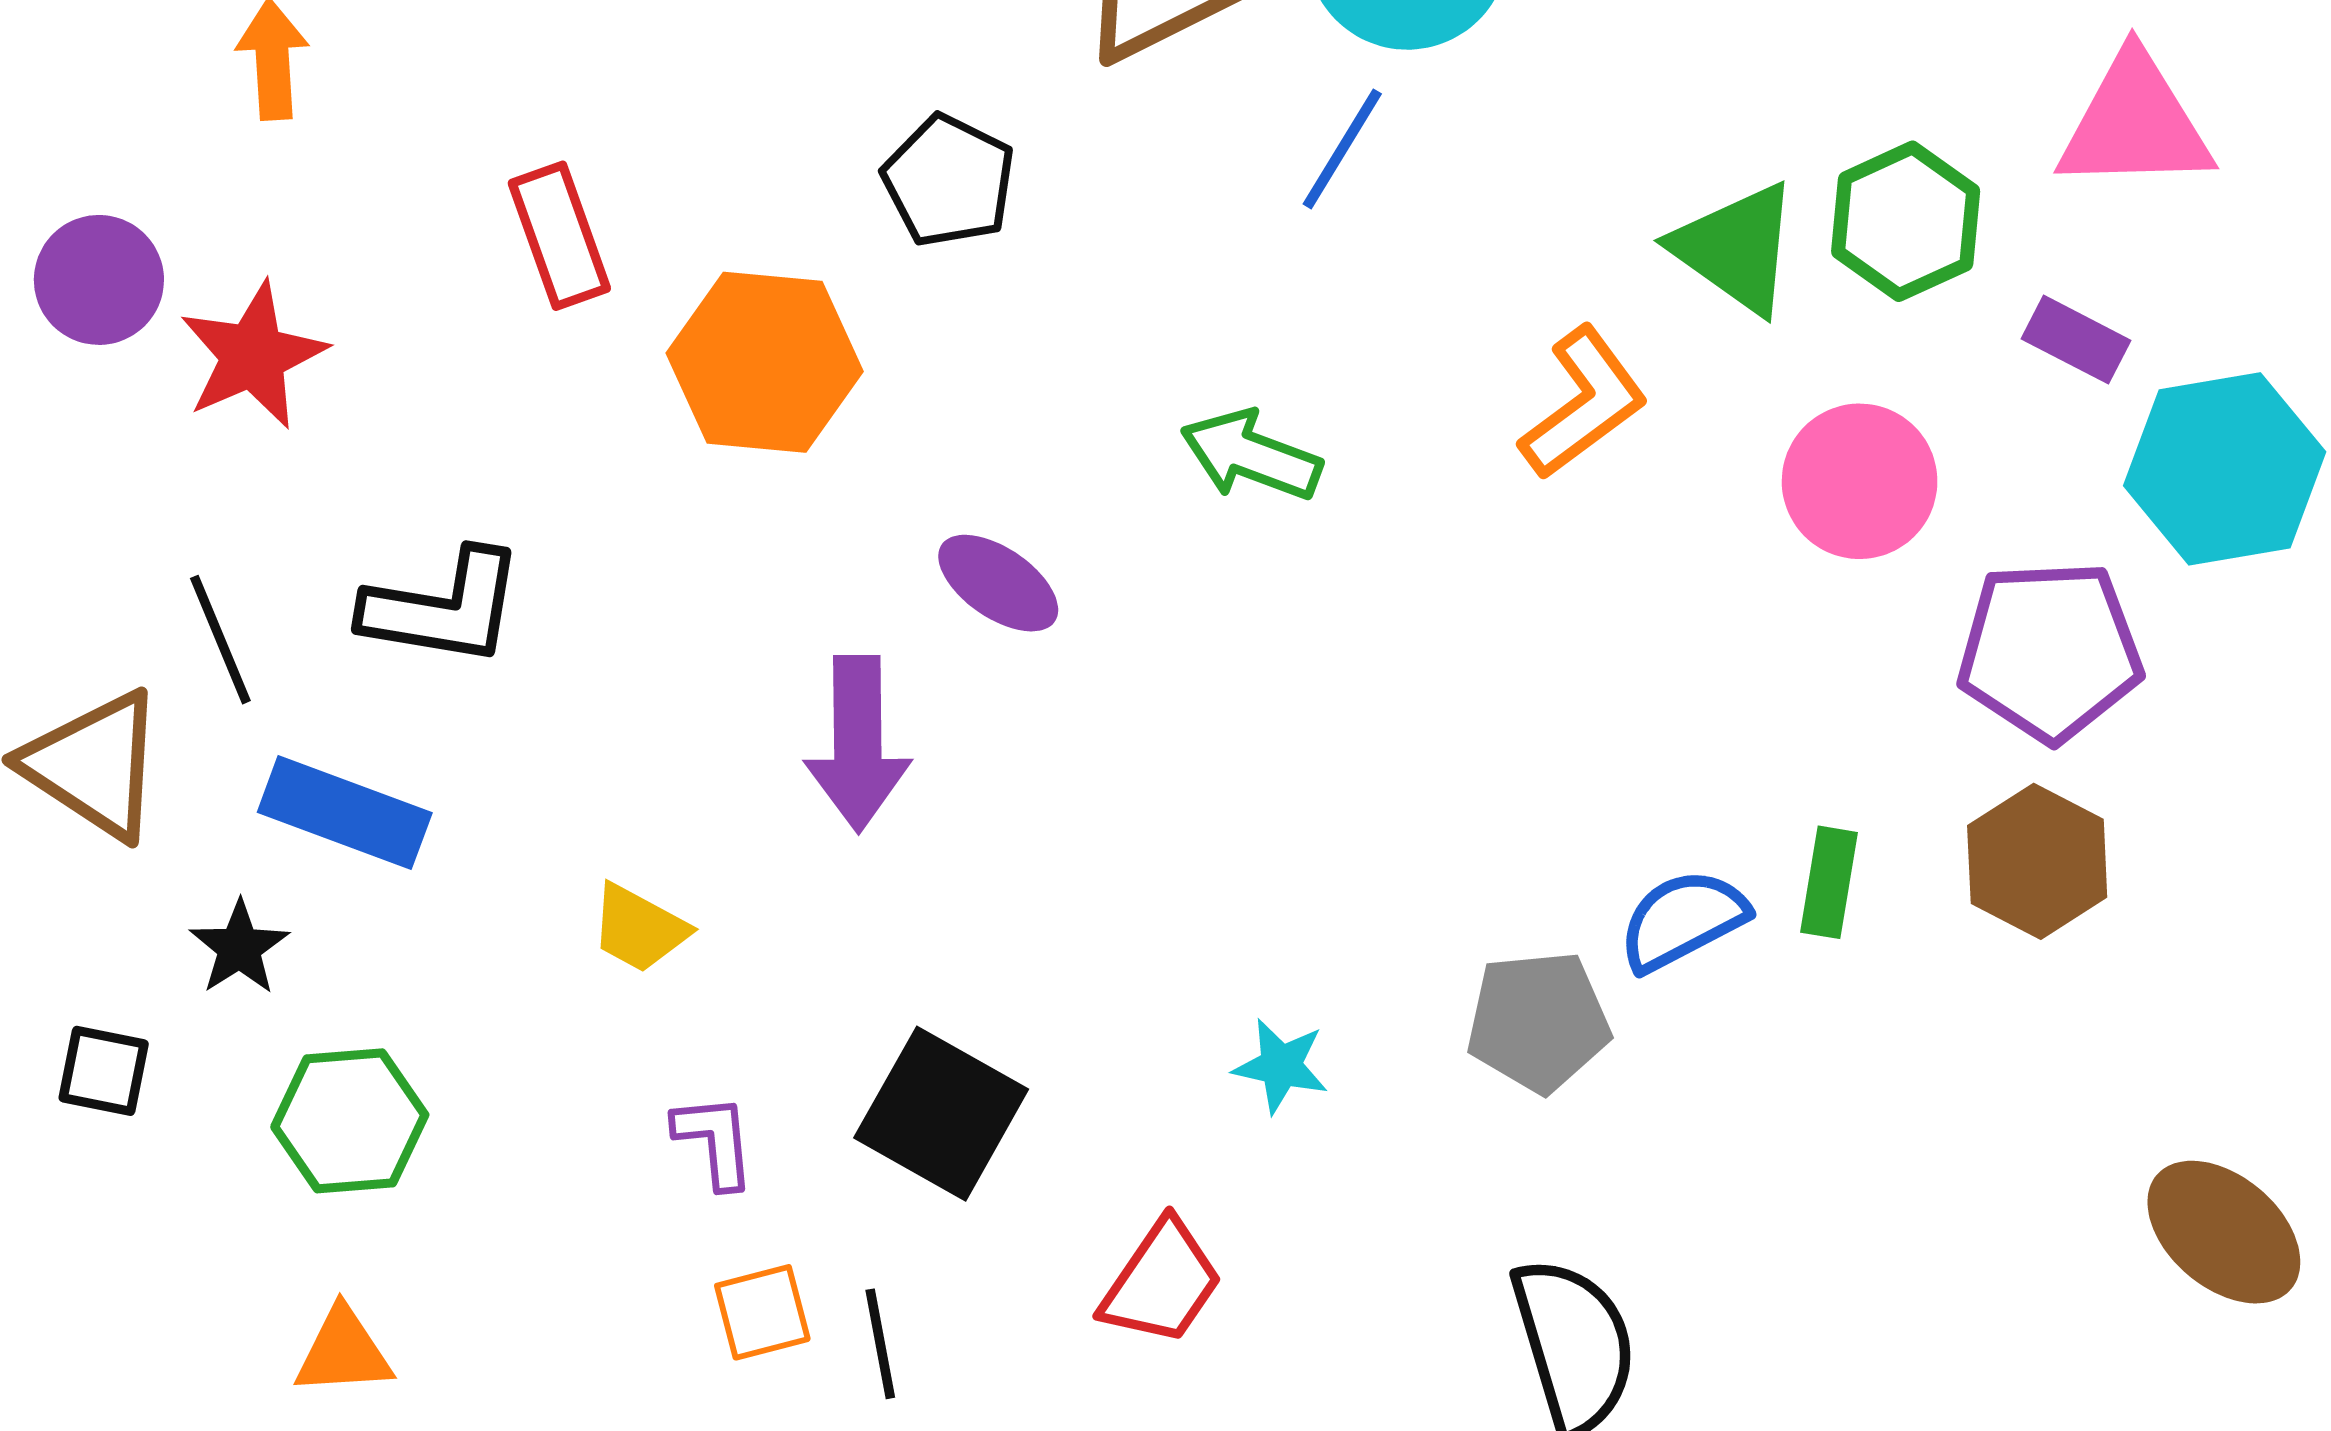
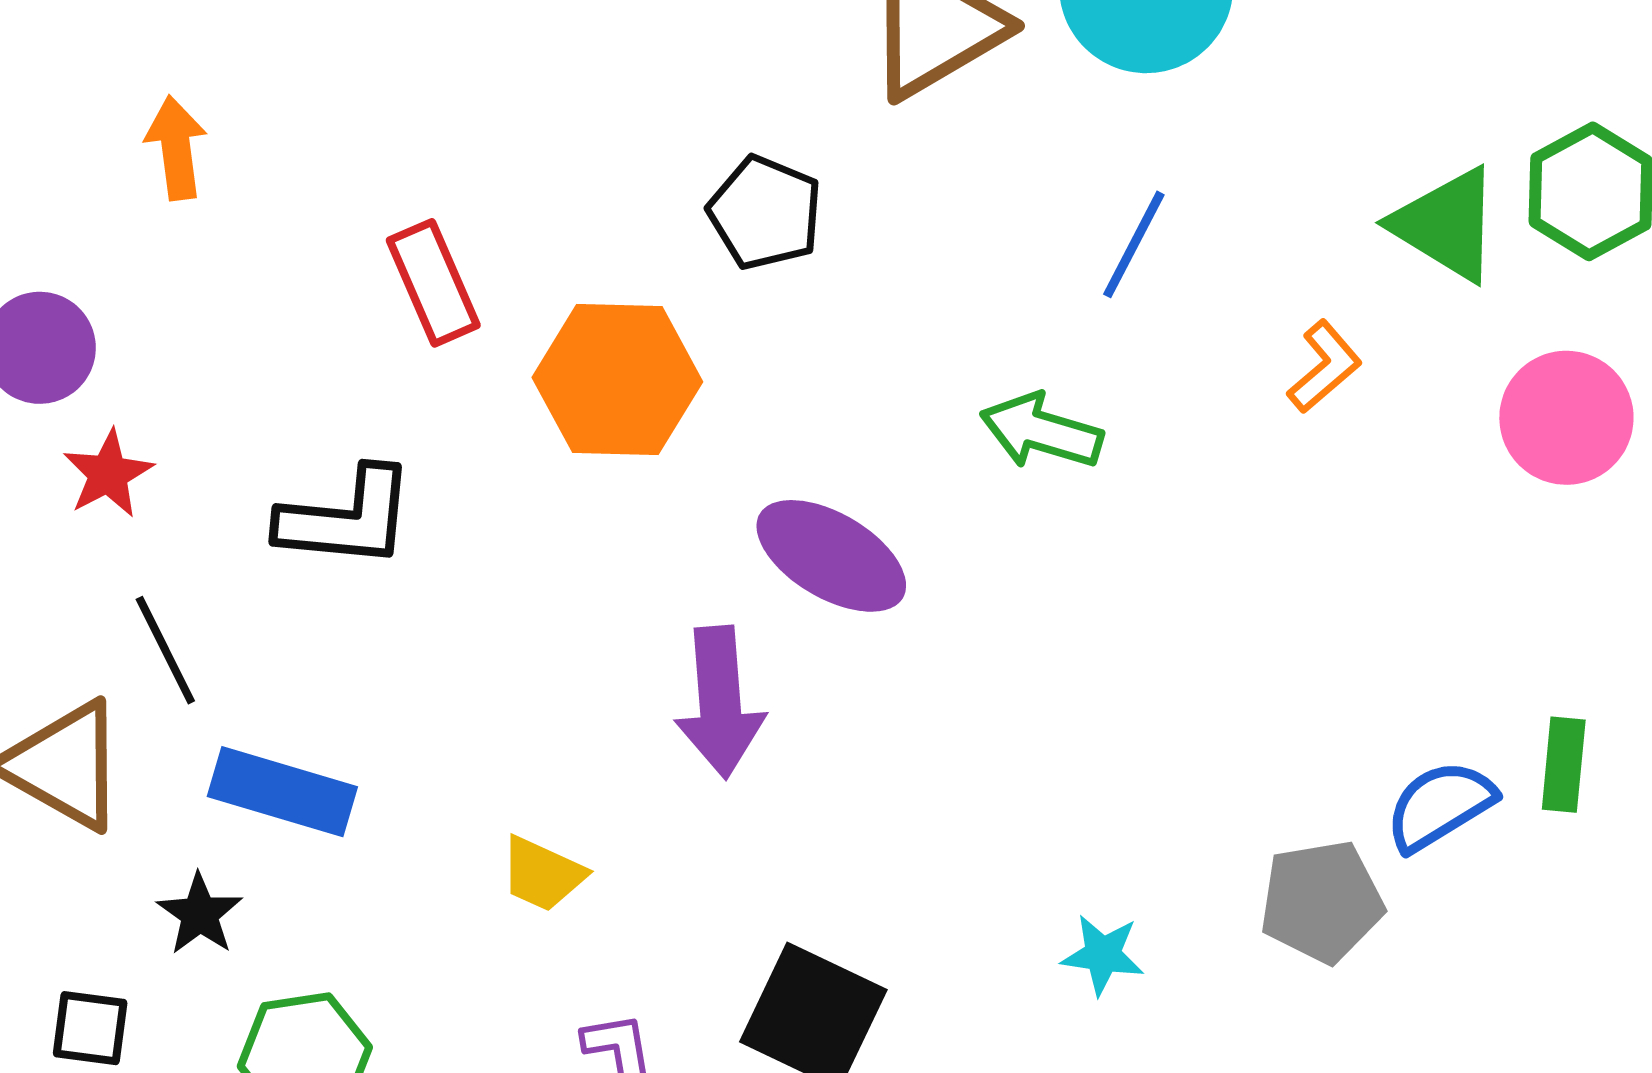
blue line: (1342, 149) -> (1134, 244), moved
red star: (253, 356) -> (108, 474), moved, size x0.7
orange L-shape: (1584, 403) -> (1324, 367), size x0.7
purple ellipse: (998, 583) -> (831, 556), size x1.4
black L-shape: (443, 608) -> (346, 518), moved

